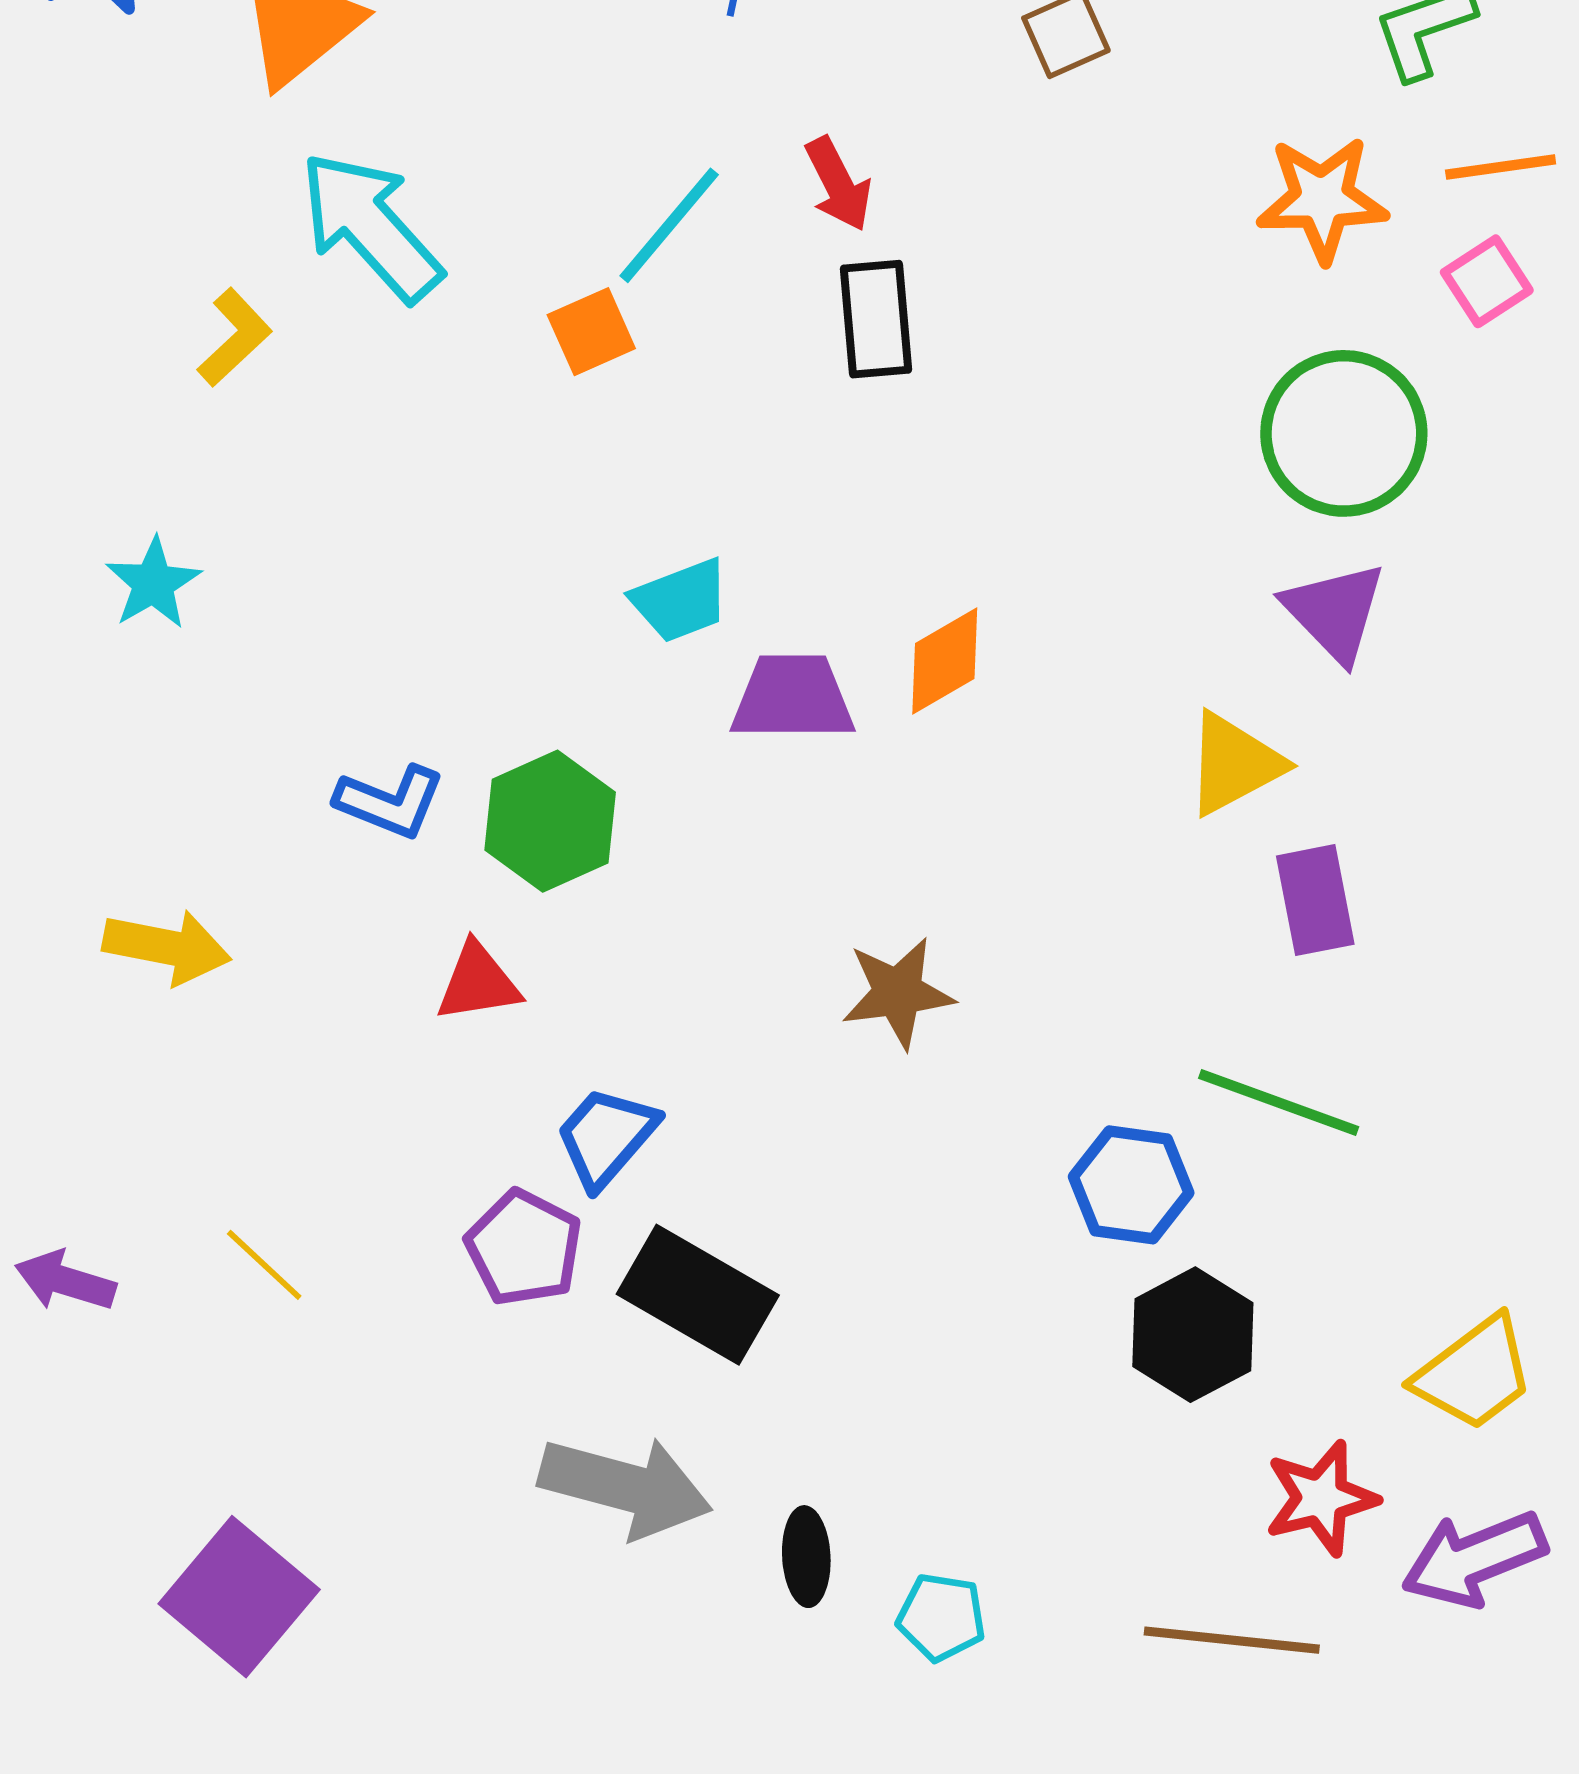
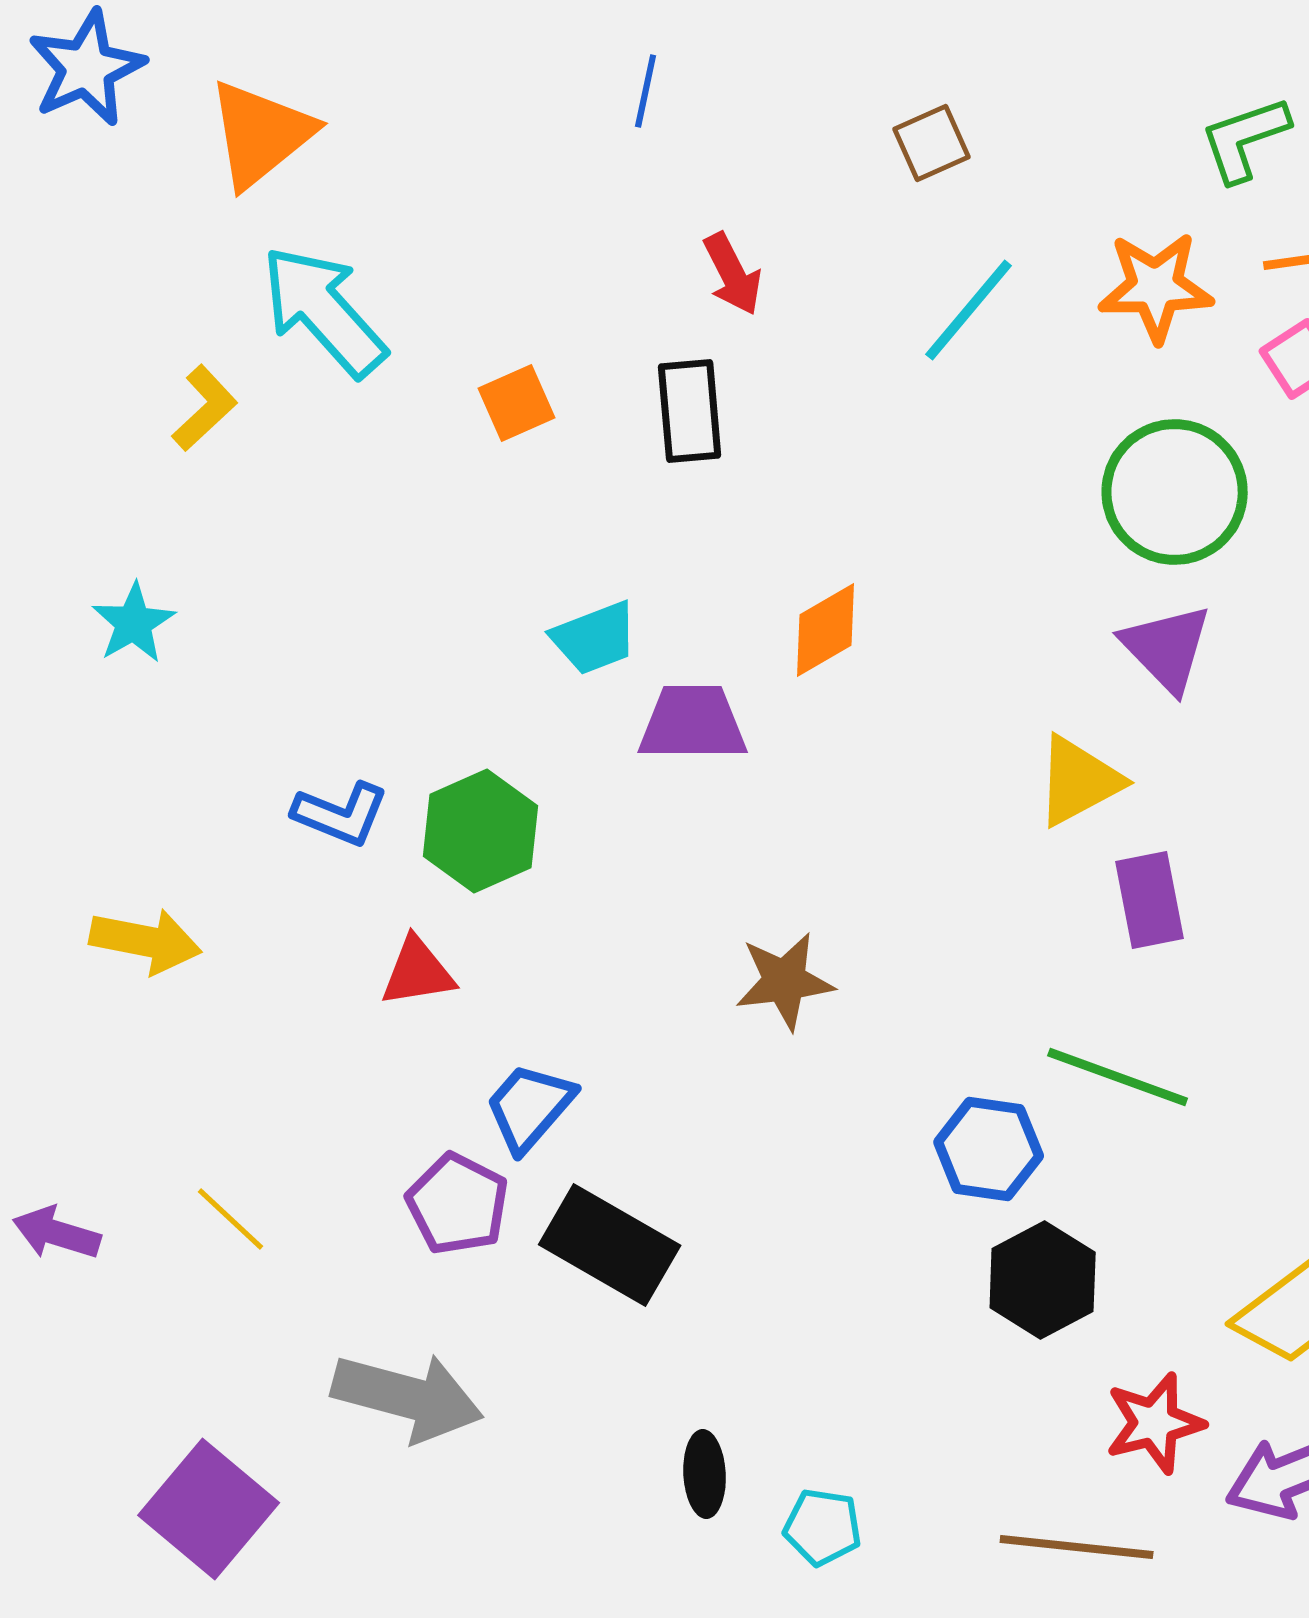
cyan line: (669, 225) -> (969, 310), moved
black rectangle: (876, 319) -> (690, 411), moved
orange diamond: (945, 661) -> (826, 630), moved
gray arrow: (626, 1487) -> (408, 1397), moved

